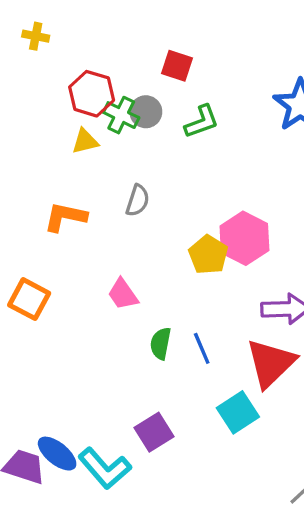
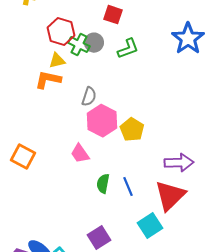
orange L-shape: (65, 217) -> (48, 80), moved
pink hexagon: (244, 238) -> (102, 121), moved

